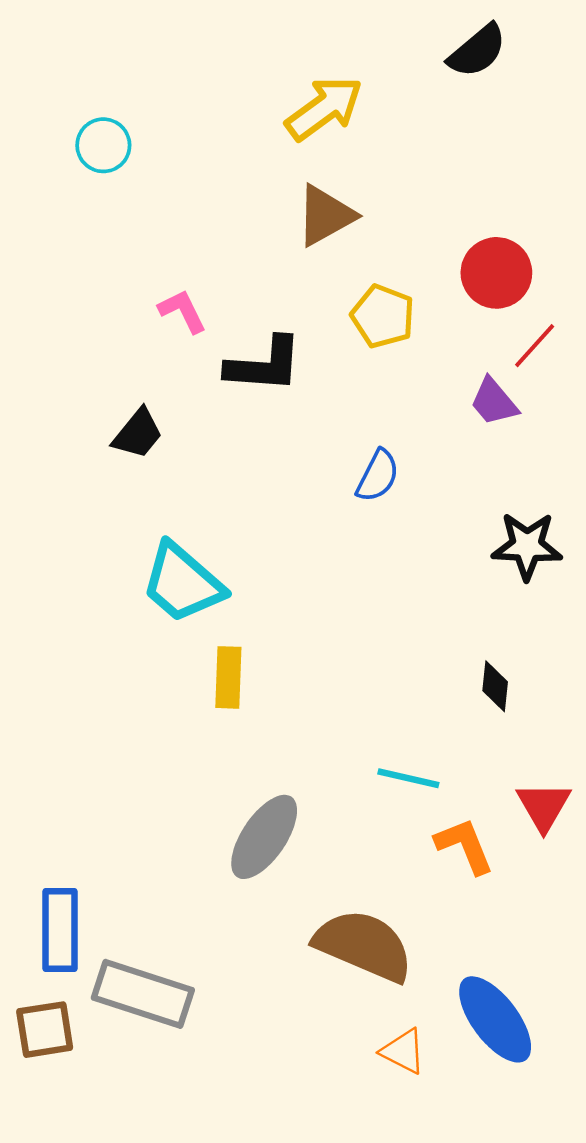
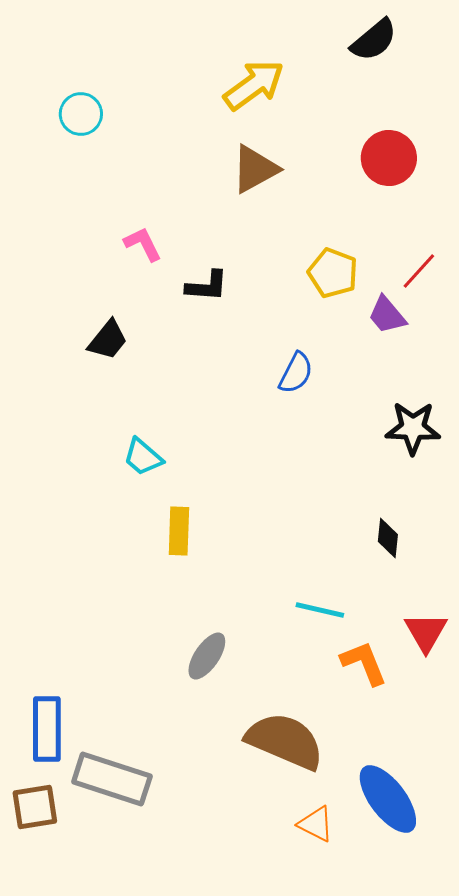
red circle: (496, 273) -> (389, 158), moved
yellow pentagon: (383, 316) -> (333, 273), moved
black L-shape: (264, 365) -> (207, 286), size x0.7
cyan trapezoid: (182, 583) -> (143, 457), size x0.6
gray ellipse: (264, 837) -> (207, 656), size x0.7

